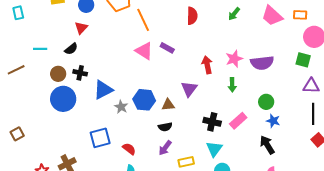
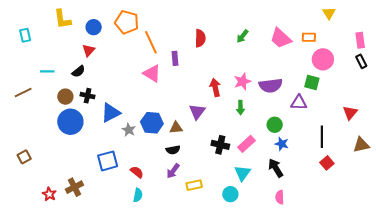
purple rectangle: (167, 48) -> (175, 58), moved, turned 56
purple triangle: (311, 86) -> (299, 103), moved
cyan triangle: (214, 149) -> (242, 173), moved

